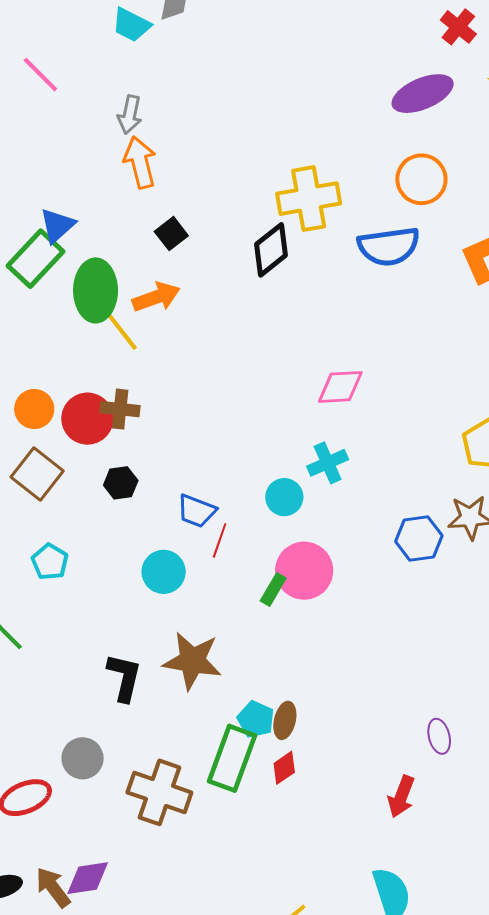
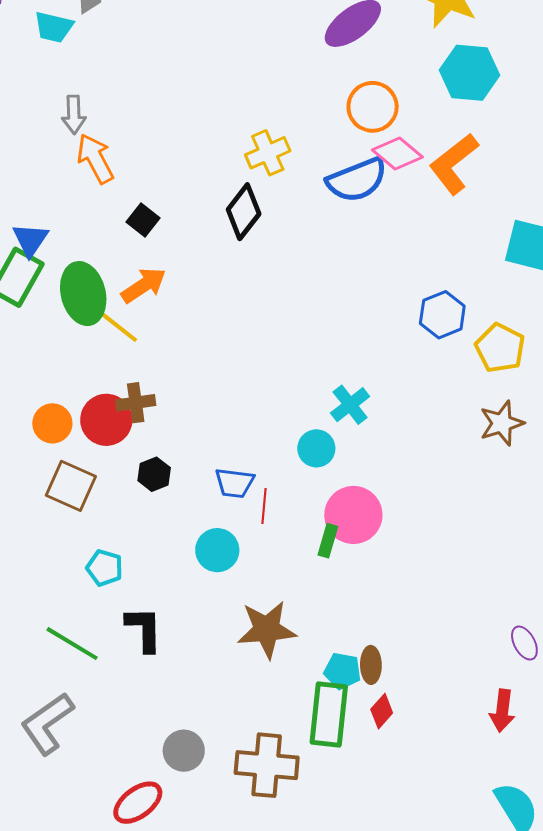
yellow cross: (309, 199) -> (268, 153), size x0.7
pink diamond: (340, 387) -> (397, 153), moved, turned 57
blue hexagon: (419, 538) -> (442, 315), moved
black L-shape: (124, 677) -> (144, 629), moved

